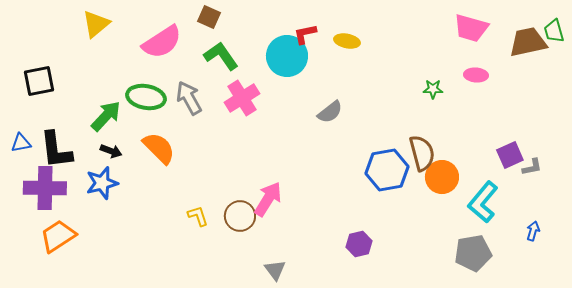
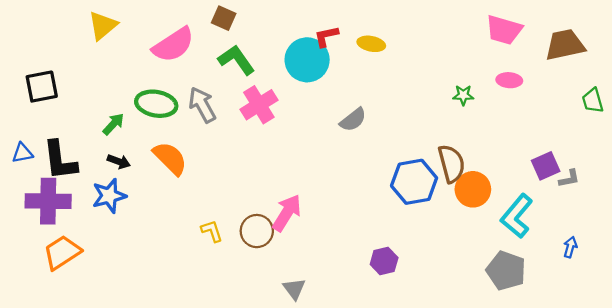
green trapezoid: (554, 31) -> (593, 101), moved
green arrow: (106, 116) -> (113, 124), size x0.7
gray pentagon: (473, 253) -> (506, 271), turned 30

